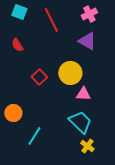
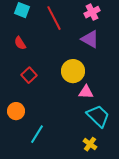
red square: (39, 77) -> (29, 75), moved
cyan trapezoid: (80, 122) -> (98, 116), moved

